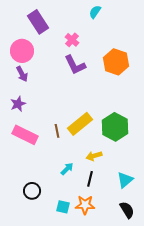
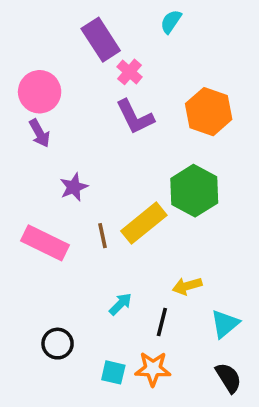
purple rectangle: (38, 22) -> (101, 40), moved
purple star: (18, 104) -> (74, 187), moved
green hexagon: (115, 127) -> (194, 191), moved
yellow arrow: (94, 156) -> (187, 286), moved

